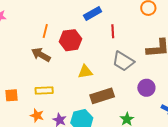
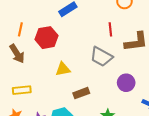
red line: (113, 31) -> (110, 29), moved
brown arrow: (41, 55) -> (17, 54), turned -150
brown rectangle: (102, 96) -> (81, 93), size x0.7

